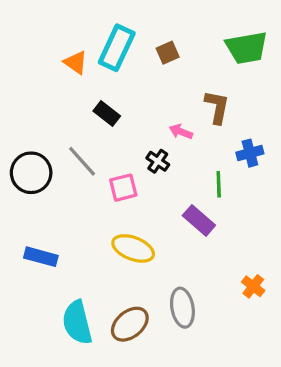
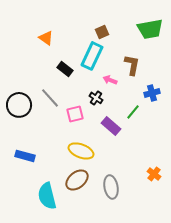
cyan rectangle: (117, 48) -> (92, 56), moved
green line: (219, 184) -> (133, 112), turned 42
purple rectangle: (199, 220) -> (111, 126), moved
brown ellipse: (130, 324) -> (77, 180), moved

